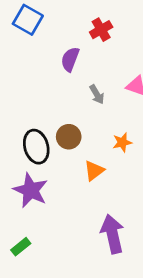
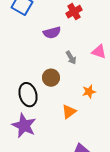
purple semicircle: (70, 59) -> (52, 33), turned -126
brown circle: (69, 137) -> (51, 78), moved

